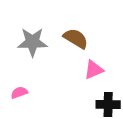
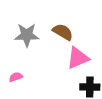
pink triangle: (94, 70) -> (78, 58), size x1.4

